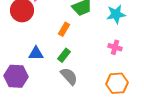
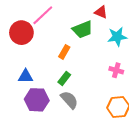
blue triangle: (36, 53) -> (26, 76), moved
purple hexagon: (16, 76) -> (37, 100), moved

